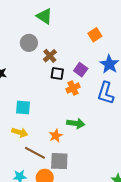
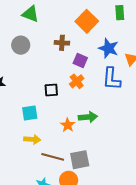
orange square: (95, 35) -> (87, 21), size x1.5
brown cross: (50, 56) -> (62, 43), moved, turned -32
black square: (57, 74) -> (51, 90), moved
orange star: (56, 136) -> (68, 125), moved

